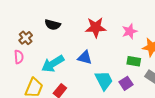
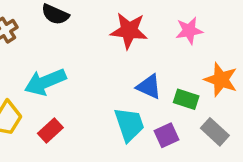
pink star: (130, 31) -> (189, 31), moved
blue triangle: (85, 58) -> (149, 87), moved

